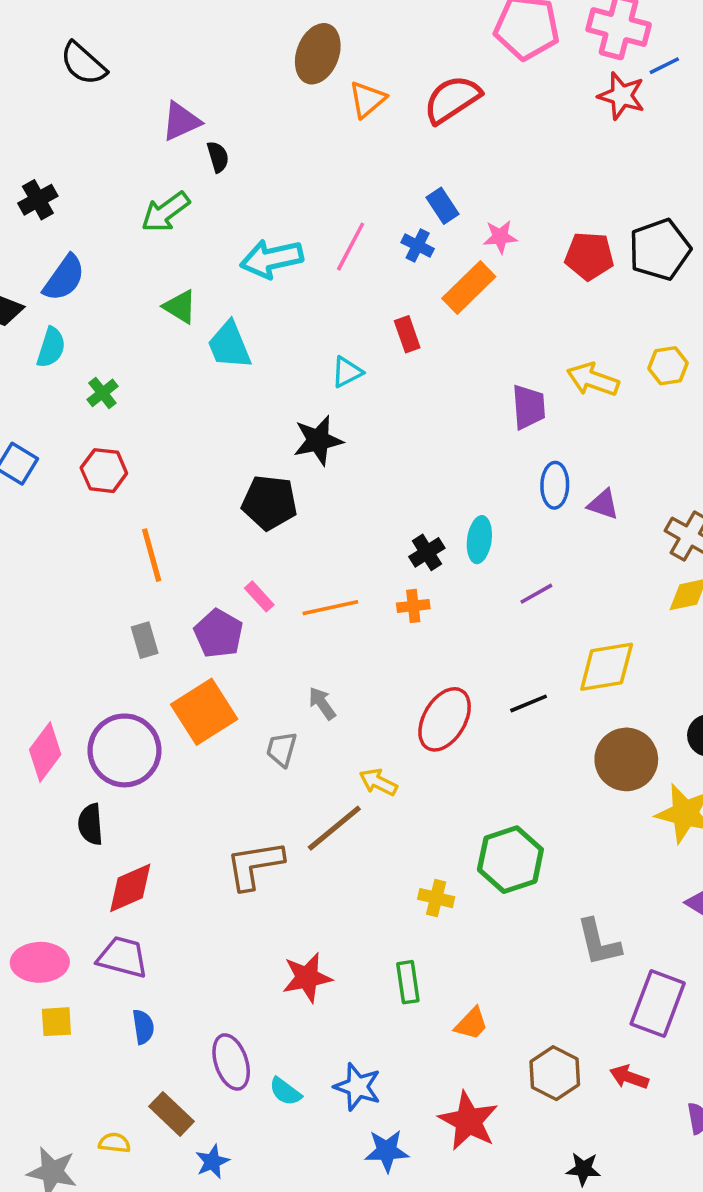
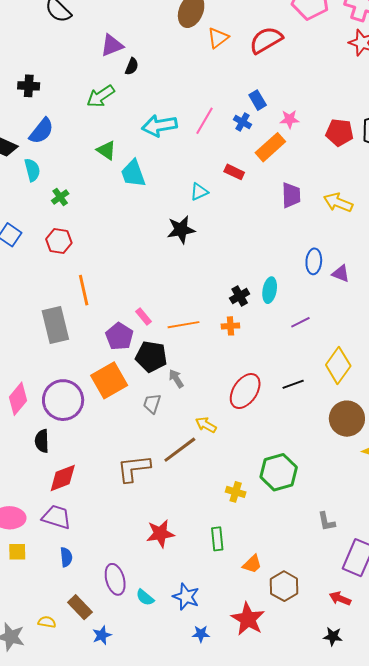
black semicircle: (218, 157) -> (132, 66), turned 36
black cross: (38, 200) -> (29, 86), turned 30
red rectangle: (407, 334) -> (234, 172), turned -48
cyan semicircle: (51, 347) -> (32, 170), turned -35
purple trapezoid: (529, 407) -> (291, 195), moved
black pentagon: (269, 502) -> (151, 357), moved
gray rectangle: (145, 640) -> (55, 325), moved, size x1.8
yellow diamond: (607, 667) -> (338, 365), turned -48
gray L-shape: (599, 942) -> (326, 521), size x0.7
brown hexagon: (555, 1073) -> (284, 586), moved
blue star: (387, 1151) -> (201, 634), size x0.7
black star: (583, 1169) -> (333, 636), moved

